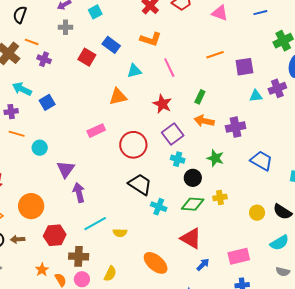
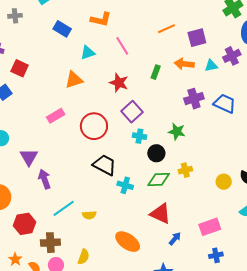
red square: (87, 57) -> (20, 68), moved
orange arrow: (204, 121) -> (184, 64), moved
blue trapezoid: (261, 161) -> (225, 104), moved

